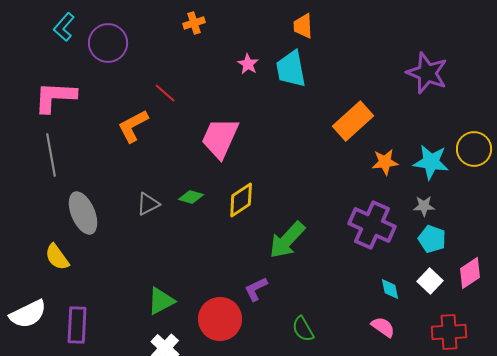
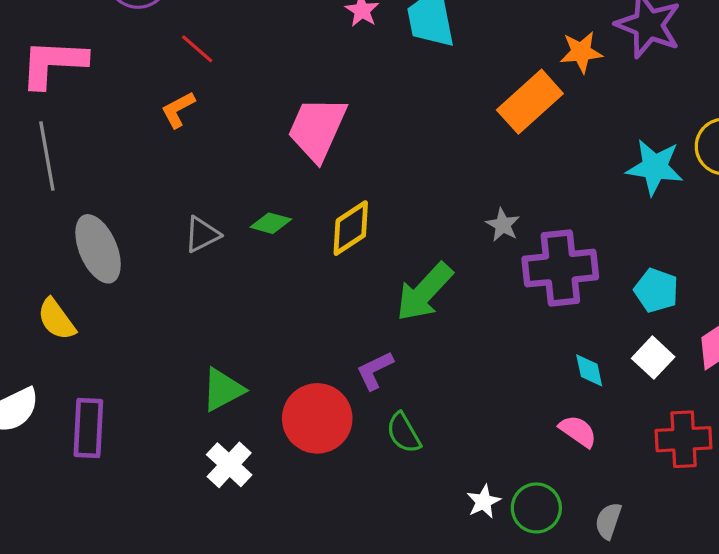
red line: (165, 93) -> (197, 49), moved
orange L-shape: (133, 126) -> (178, 110), size x0.7
orange star: (385, 162) -> (581, 52), moved
gray star: (424, 206) -> (503, 225), moved, turned 30
purple cross: (372, 225) -> (560, 268), turned -30
green semicircle: (303, 329) -> (404, 433), moved

